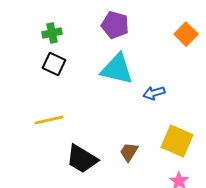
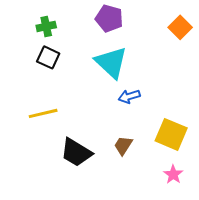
cyan triangle: (117, 69) -> (111, 62), turned 30
blue arrow: (154, 93) -> (129, 96), moved

